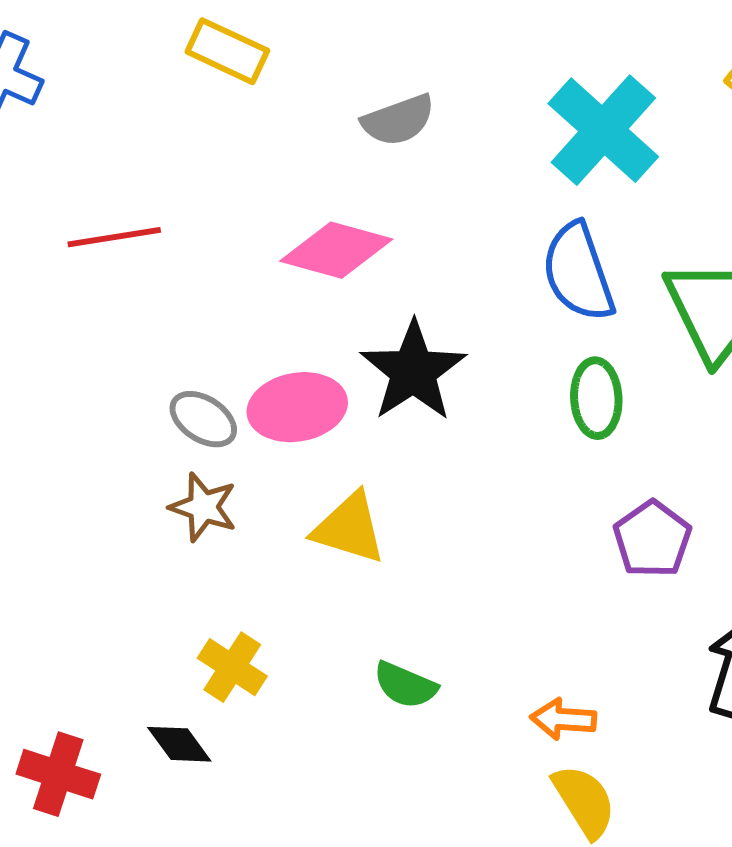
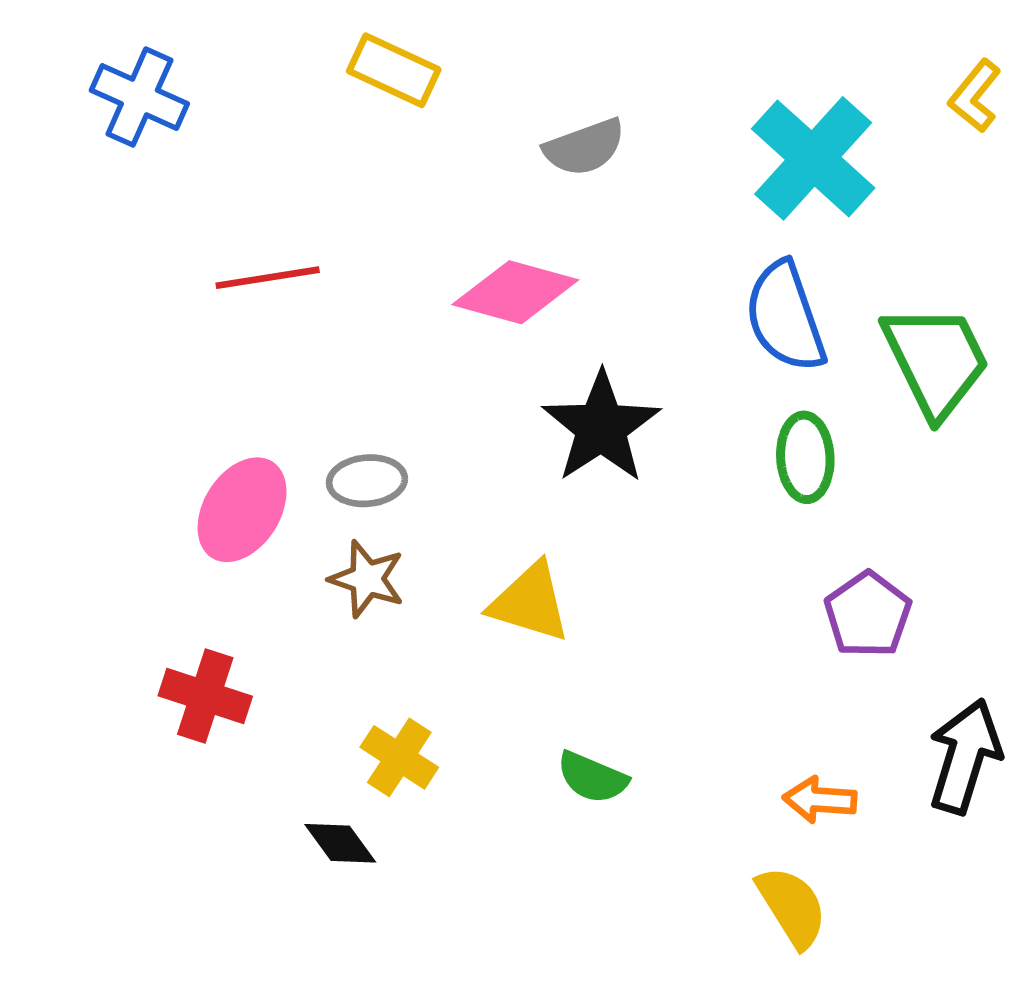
pink ellipse: (297, 407) -> (242, 510), moved, turned -48
gray ellipse: (203, 419) -> (367, 481), turned -38
orange arrow: (563, 719) -> (820, 800), moved
red cross: (58, 774) -> (205, 696), moved

